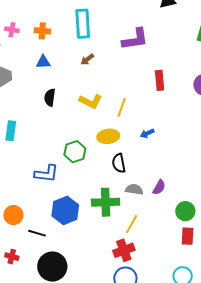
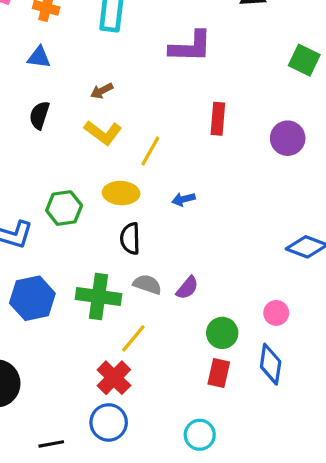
brown arrow: (87, 59) -> (102, 91), moved
red cross: (124, 250) -> (114, 378), turned -35

